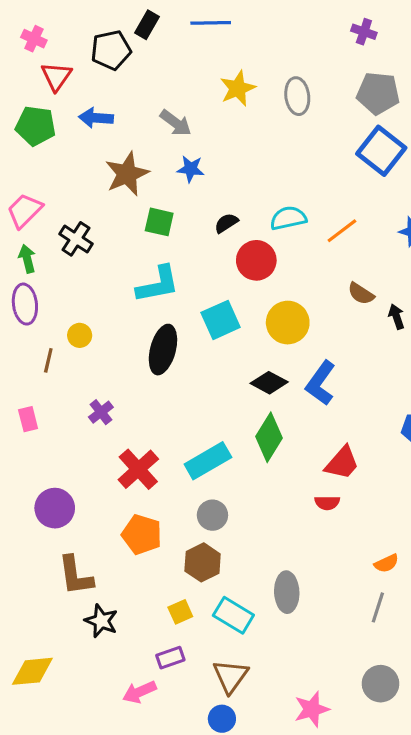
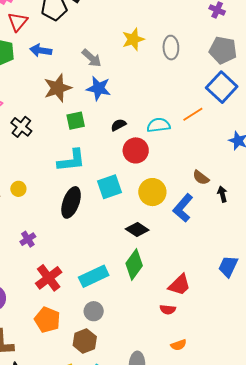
blue star: (191, 169) -> (99, 88), size x1.4
green square: (159, 222) -> (76, 121), turned -30
orange line: (342, 231) -> (193, 114), moved
blue L-shape: (321, 383) -> (183, 208), moved
orange semicircle: (386, 563) -> (179, 345), moved

